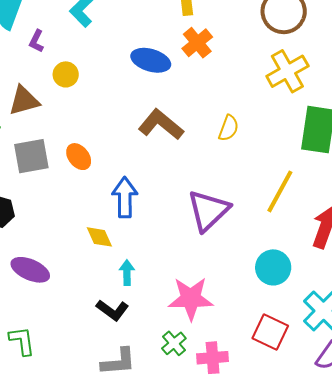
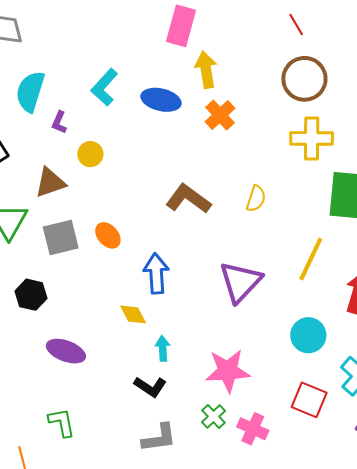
blue ellipse: (151, 60) -> (161, 100), moved
yellow cross: (287, 71) -> (312, 138), turned 33
pink cross: (213, 358) -> (253, 429), turned 32

